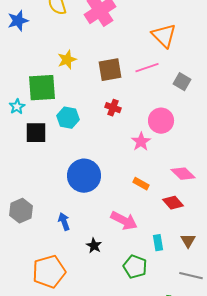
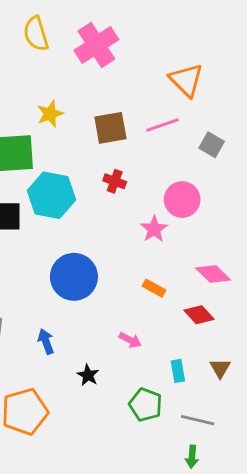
cyan hexagon: (68, 118) -> (51, 195), size x1.5
pink arrow: (124, 221) -> (130, 340), size x0.6
gray line: (191, 276) -> (198, 420), moved

